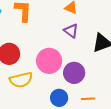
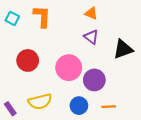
yellow semicircle: (21, 80) -> (40, 101), moved

